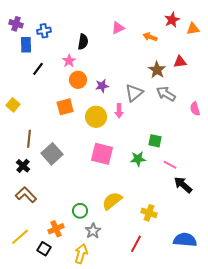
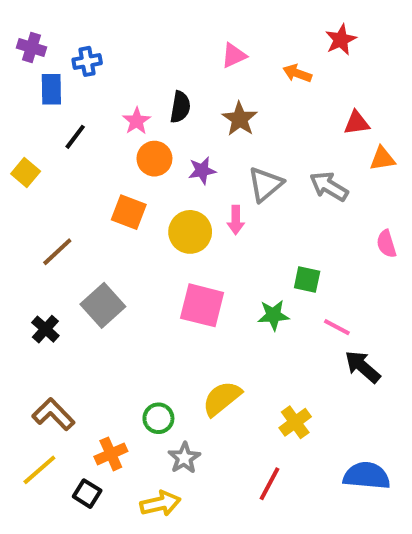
orange triangle: (193, 29) -> (382, 159), moved
black semicircle: (83, 42) -> (180, 107), moved
brown star: (157, 70) -> (240, 119), moved
yellow square: (13, 105) -> (26, 172), moved
orange square: (65, 107) -> (129, 212), turned 36
pink semicircle: (195, 109) -> (386, 244), moved
brown line: (29, 139) -> (57, 252), moved, turned 42
brown L-shape: (26, 195) -> (53, 414), moved
yellow cross: (149, 213) -> (295, 422), turned 35
yellow arrow: (81, 254) -> (160, 504), turned 60

